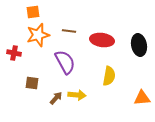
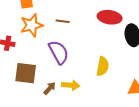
red ellipse: (102, 40) -> (110, 17), moved
brown square: (32, 83) -> (26, 73), size x1.6

